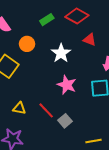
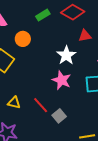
red triangle: (90, 40) -> (85, 36), turned -32
white star: (61, 53) -> (66, 55), moved

